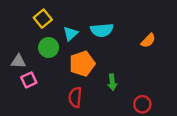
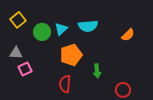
yellow square: (43, 19) -> (18, 20), moved
green circle: (49, 47) -> (42, 32), moved

